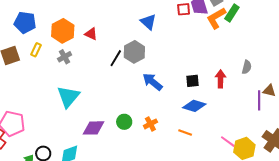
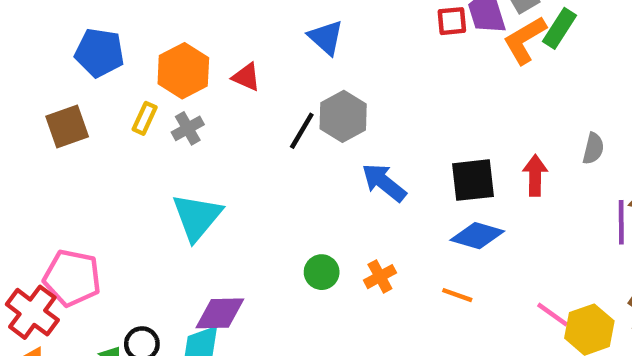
blue triangle: (148, 22) -> (326, 37), moved
yellow rectangle: (36, 50) -> (145, 118), moved
black square: (193, 81) -> (473, 180), size x1.5
purple diamond: (94, 128) -> (220, 313), moved

